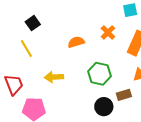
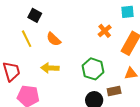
black square: (33, 23) -> (35, 15), turned -32
orange semicircle: (76, 42) -> (54, 39), moved, turned -126

